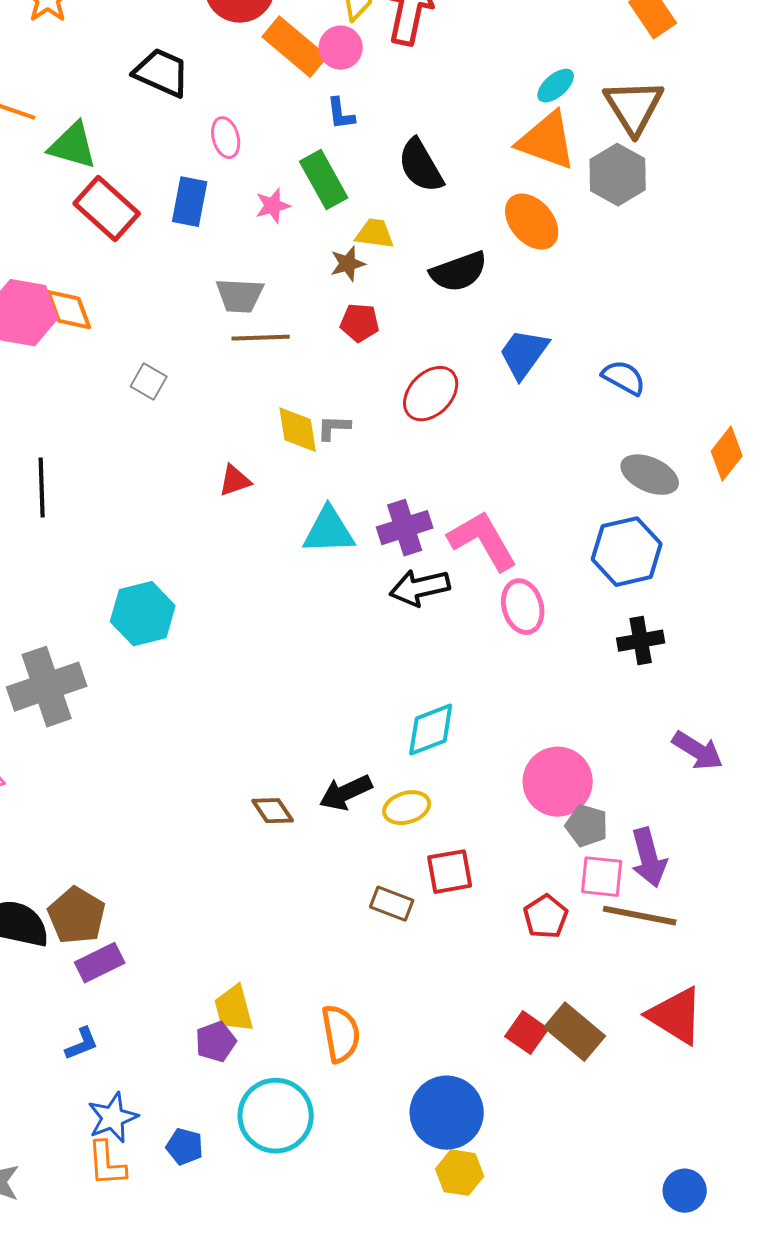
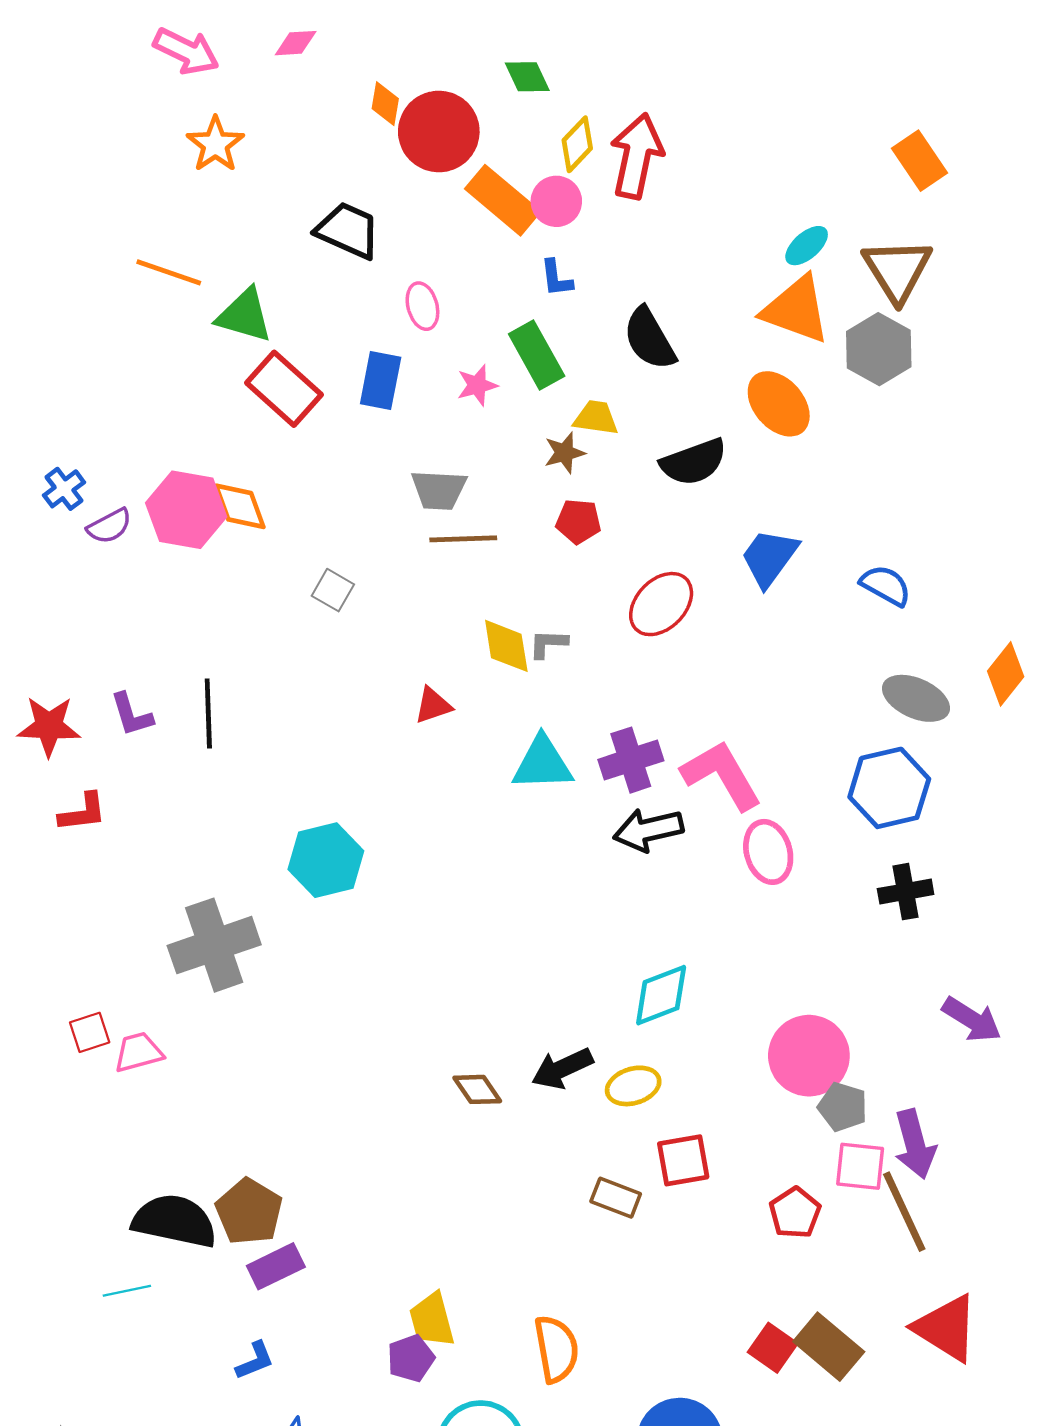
brown line: (640, 916) -> (904, 1212), turned 54

